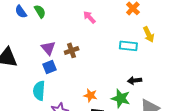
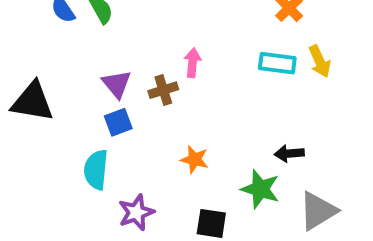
pink arrow: (89, 17) -> (192, 63), moved, turned 48
cyan rectangle: (128, 46) -> (277, 63), moved
orange star: (90, 95) -> (195, 159), moved

